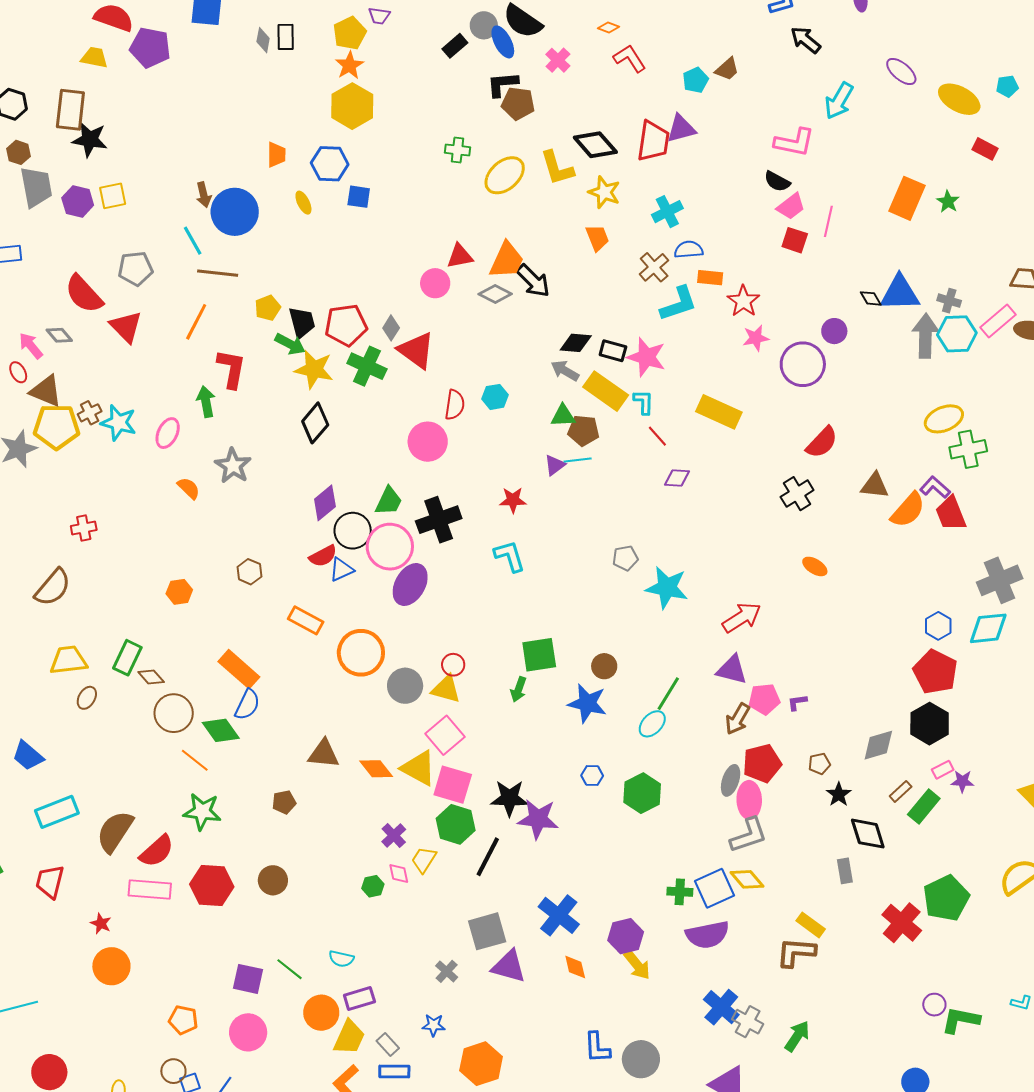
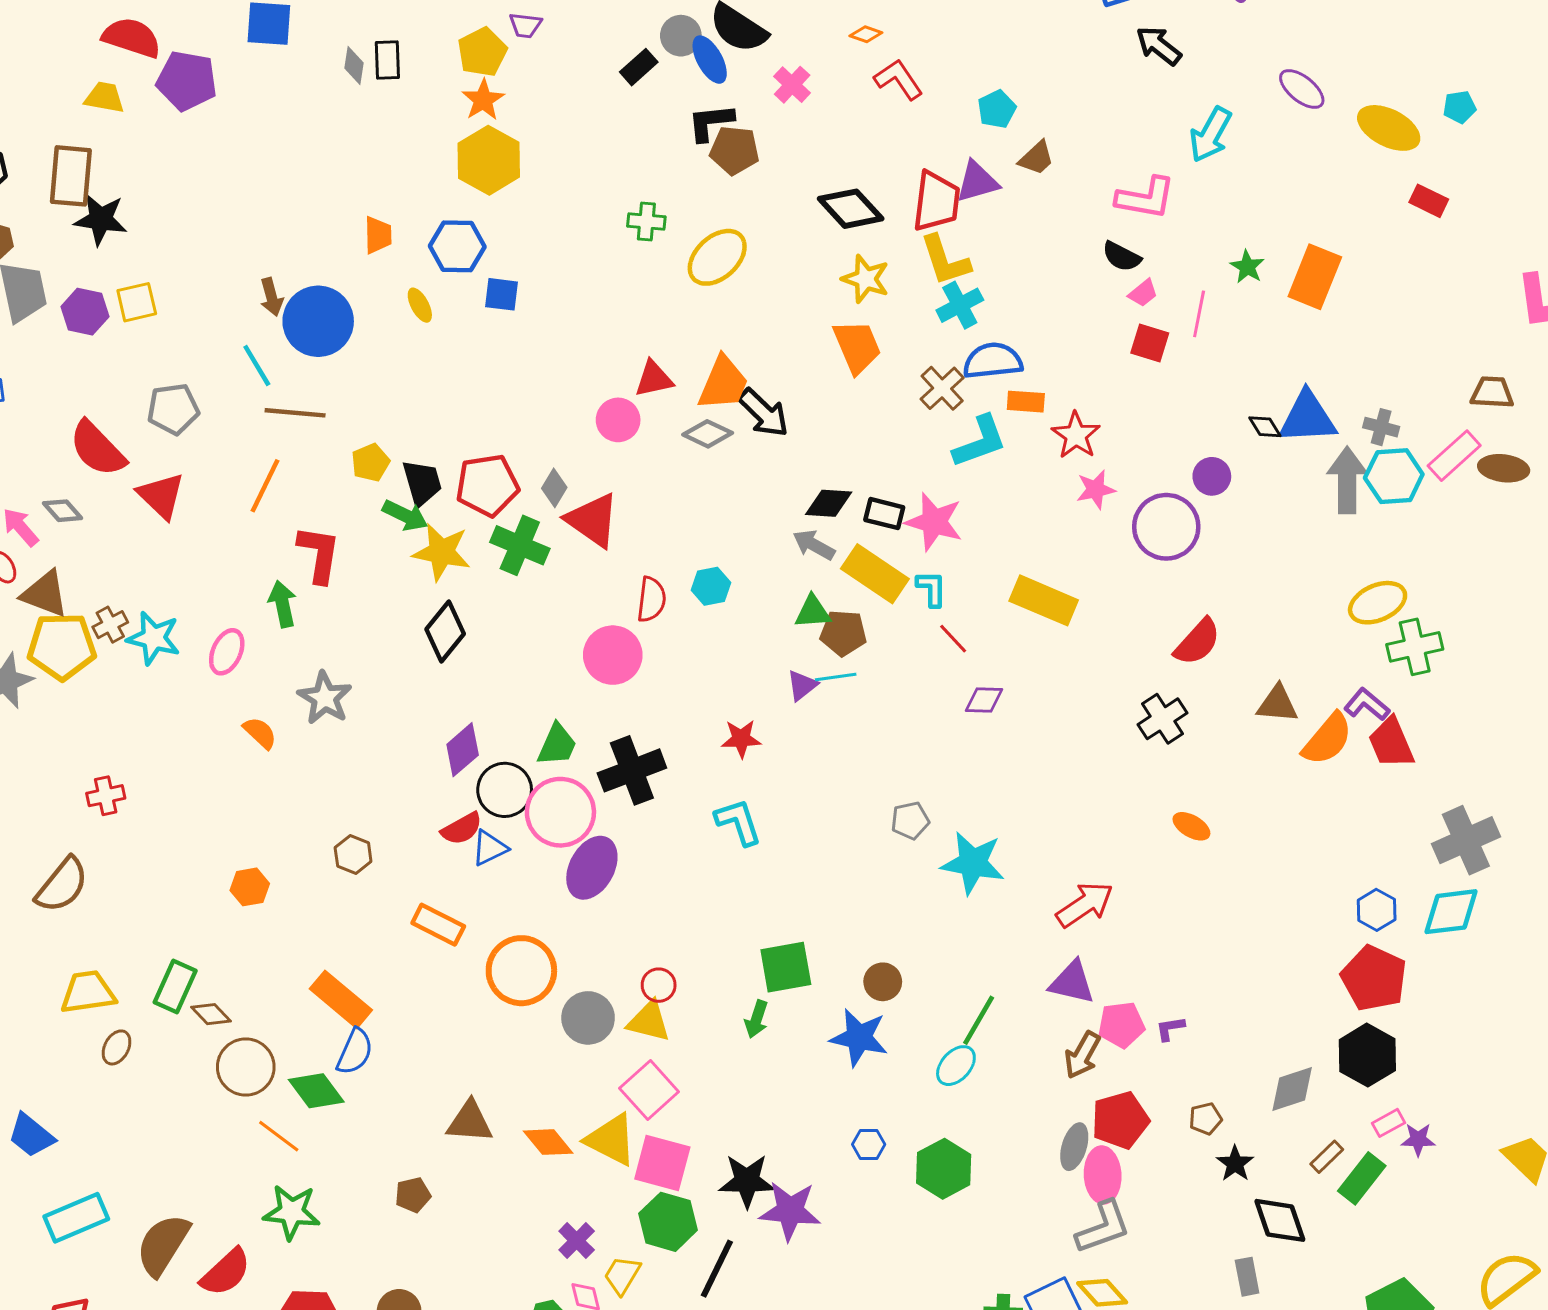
brown trapezoid: (727, 69) -> (1036, 158), moved
yellow L-shape: (557, 168) -> (945, 260), moved
green star: (948, 202) -> (1247, 267), moved
pink trapezoid: (791, 206) -> (1143, 293), size x0.7
orange trapezoid: (597, 238) -> (857, 347), size x1.4
blue semicircle: (689, 250) -> (993, 361), size x1.4

